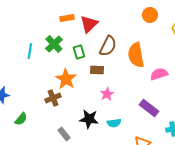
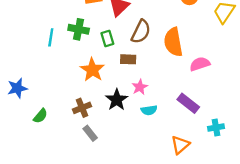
green cross: (54, 44) -> (79, 29), turned -36
brown cross: (53, 98) -> (82, 108), moved
black star: (89, 119) -> (117, 100), moved, turned 30
cyan semicircle: (114, 123) -> (149, 110), moved

